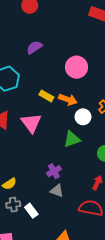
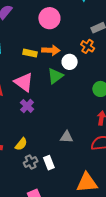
green triangle: (72, 139) -> (55, 76), moved
purple cross: (54, 171) -> (27, 106), moved
white rectangle: (31, 211) -> (49, 163), turned 32

